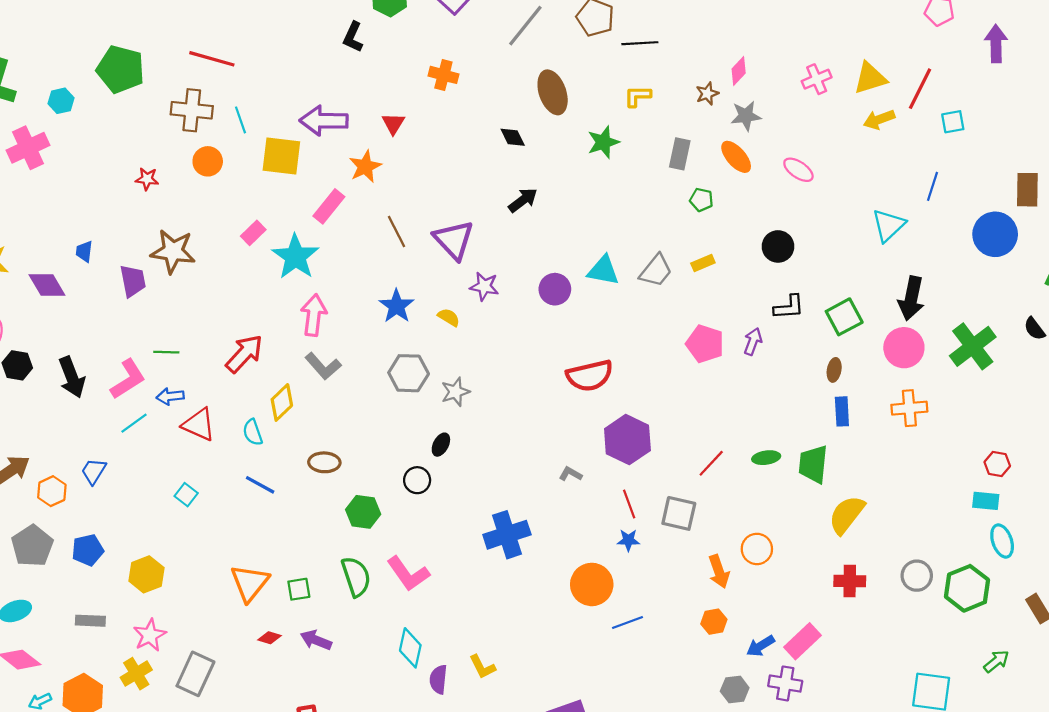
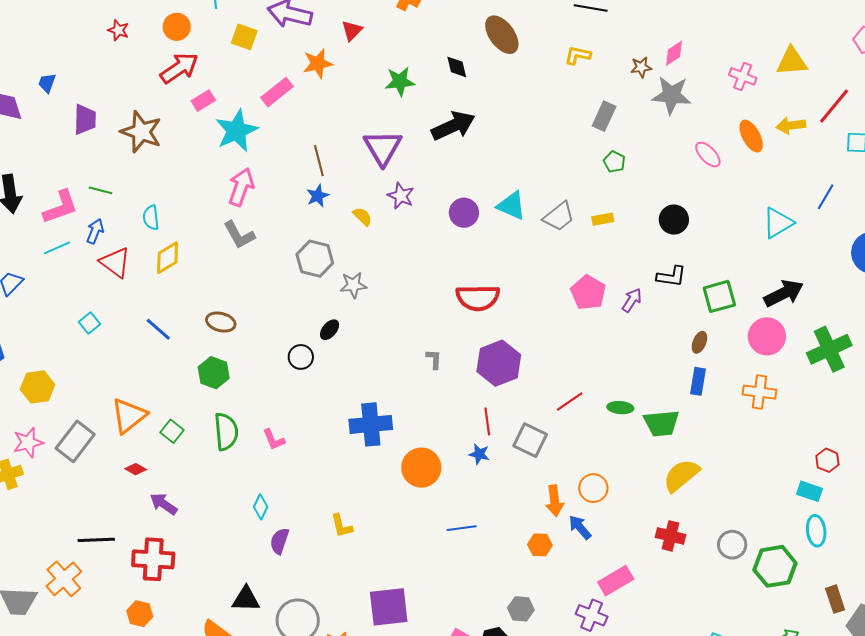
yellow triangle: (870, 78) -> (792, 61), moved
pink cross: (817, 79) -> (743, 76), turned 32
brown ellipse: (553, 92) -> (502, 35), turned -30
gray star: (746, 116) -> (671, 95), size x1.4
green star: (603, 142) -> (400, 82), moved
yellow square: (281, 156) -> (244, 37), size x0.7
orange ellipse: (736, 157) -> (751, 136), moved
black arrow: (523, 200) -> (453, 126), size x1.5
brown line: (397, 232) -> (319, 161), moved
brown star: (173, 251) -> (141, 132), moved
black arrow: (911, 298) -> (784, 293), turned -141
blue star: (397, 306) -> (318, 196), size x0.7
red arrow: (244, 354) -> (179, 68), moved
blue arrow: (170, 396) -> (95, 231), turned 105
yellow diamond: (282, 402) -> (168, 258), moved
cyan semicircle: (253, 432) -> (151, 218), moved
green trapezoid: (813, 464) -> (661, 423), turned -114
gray L-shape: (571, 474) -> (434, 359), moved, turned 50
green hexagon: (363, 512) -> (214, 373), moved
pink L-shape: (408, 574) -> (274, 439), size x0.6
orange circle: (592, 584) -> (421, 468), moved
green square: (299, 589) -> (172, 431), turned 35
purple arrow: (316, 640) -> (164, 504), moved
blue arrow: (761, 646) -> (580, 527), moved, turned 68
cyan diamond: (410, 648) -> (261, 507), size x0.7
yellow L-shape: (482, 667) -> (342, 526), moved
gray rectangle: (195, 674) -> (75, 441), moved
gray hexagon: (735, 689) -> (521, 609), moved

